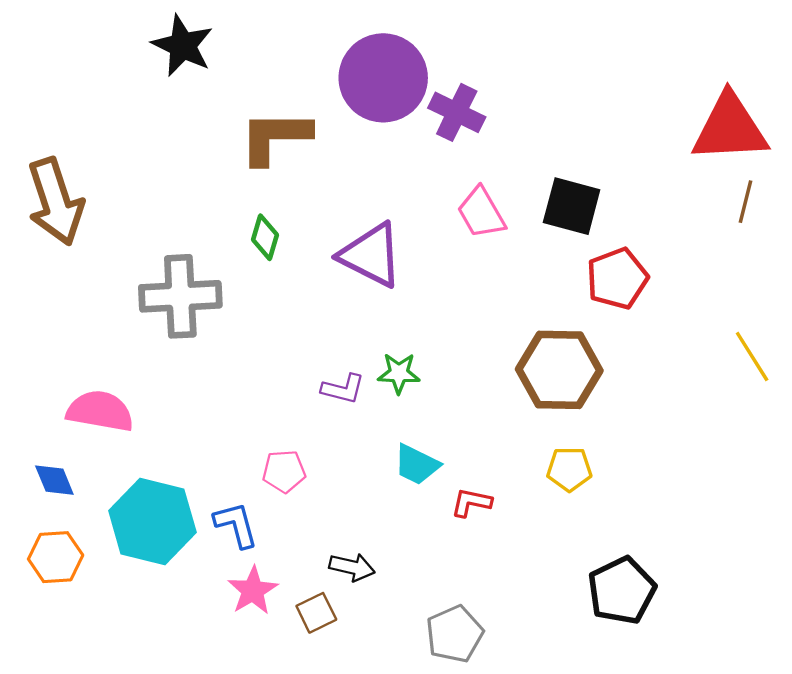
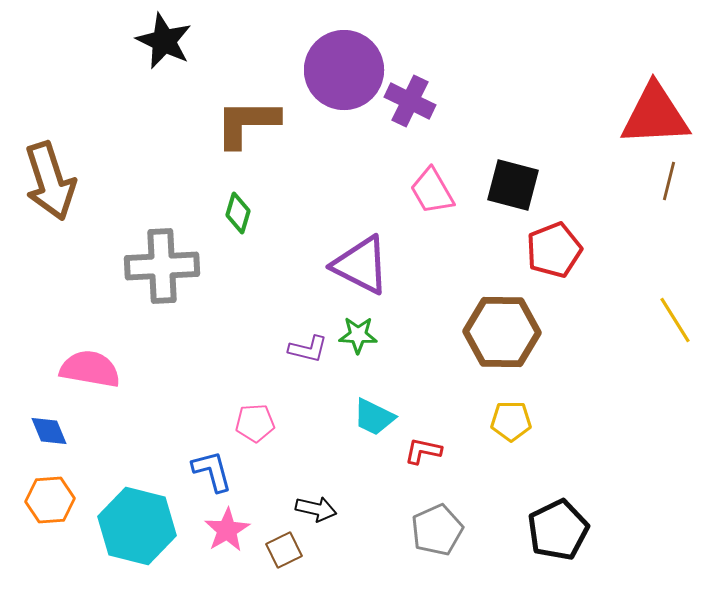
purple triangle: (371, 255) -> (361, 265), moved
cyan hexagon: (152, 521) -> (137, 526), moved
gray pentagon: (455, 634) -> (437, 530), moved

